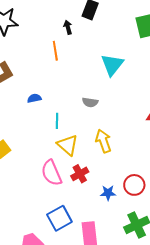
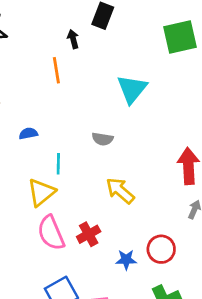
yellow arrow: (103, 141) -> (120, 191), turned -30
yellow triangle: (68, 145) -> (41, 192), moved, turned 40

